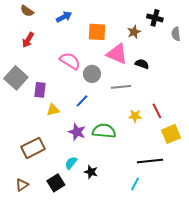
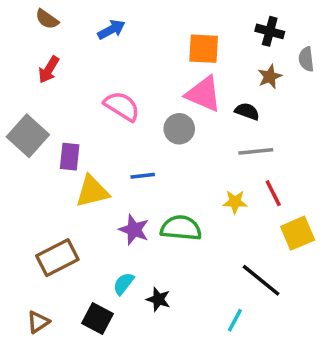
orange square: (97, 32) -> (204, 49), moved
brown star: (134, 32) -> (270, 77), moved
gray circle: (92, 74) -> (179, 129), moved
gray line: (121, 87) -> (256, 151), moved
blue line: (82, 101) -> (143, 176), turned 40
yellow triangle: (53, 110) -> (92, 191), size x1.5
black line: (150, 161) -> (261, 280), turned 45
black square: (56, 183) -> (97, 318), turned -30

